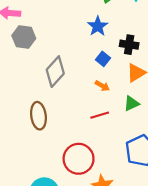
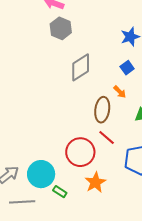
red line: (100, 115) -> (107, 137), moved, turned 42
brown ellipse: (38, 116) -> (102, 110), moved

